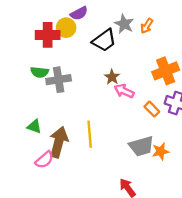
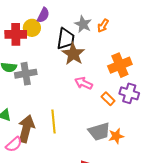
purple semicircle: (79, 13) -> (43, 15), turned -35
black trapezoid: (104, 40) -> (66, 39), turned -45
brown star: (112, 77) -> (73, 54), moved, size x1.6

